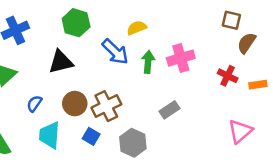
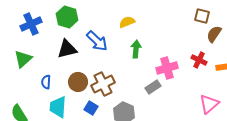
green hexagon: (76, 23) -> (67, 17), moved
blue arrow: (115, 52) -> (97, 41), moved
pink cross: (181, 58) -> (167, 68), moved
blue semicircle: (34, 104) -> (46, 82), turned -32

